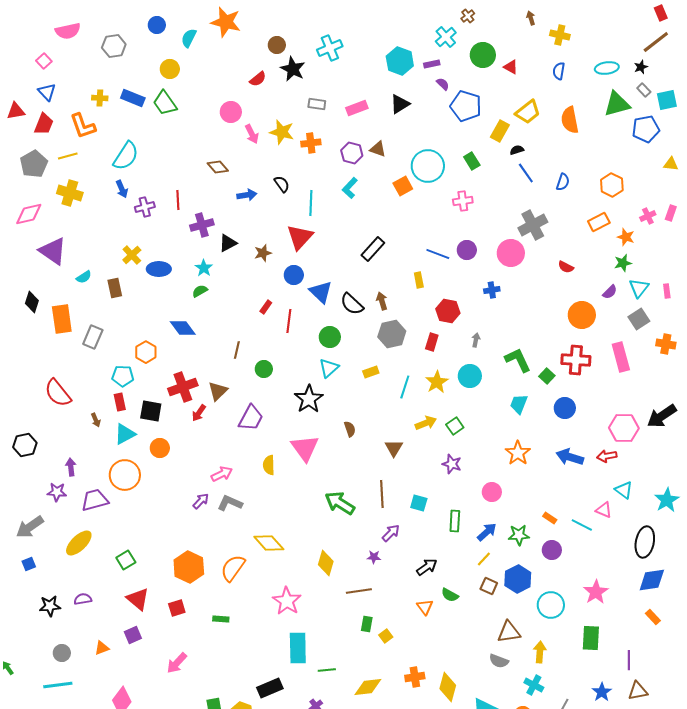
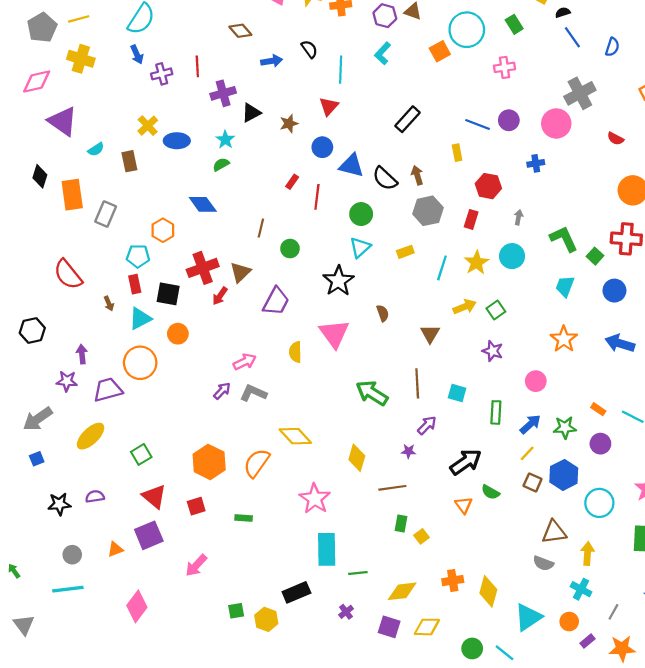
red triangle: (300, 237) -> (329, 106), size x0.7
blue triangle: (321, 292) -> (351, 166), turned -30
black arrow: (427, 567) -> (466, 462), size x1.4
purple square: (133, 635) -> (149, 535), size x1.5

